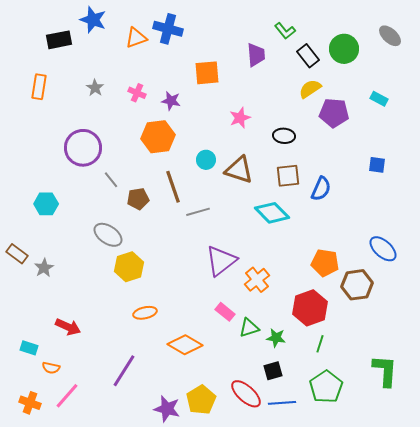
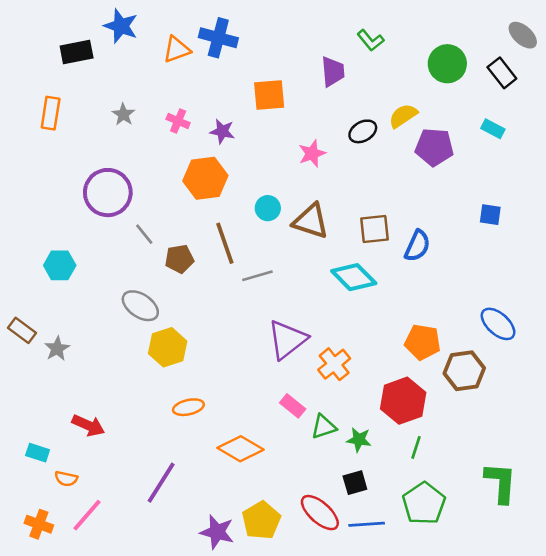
gray ellipse: (390, 36) -> (523, 35), moved
black rectangle: (308, 56) -> (502, 73), moved
black ellipse: (284, 136) -> (363, 131), moved, turned -35

